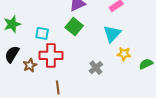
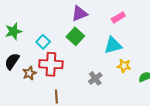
cyan square: (42, 33) -> (43, 42), turned 32
cyan triangle: (112, 34) -> (113, 45), turned 30

